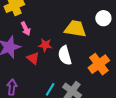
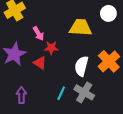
pink arrow: (26, 29) -> (38, 34), moved
white semicircle: (65, 55) -> (81, 66), moved, turned 36

